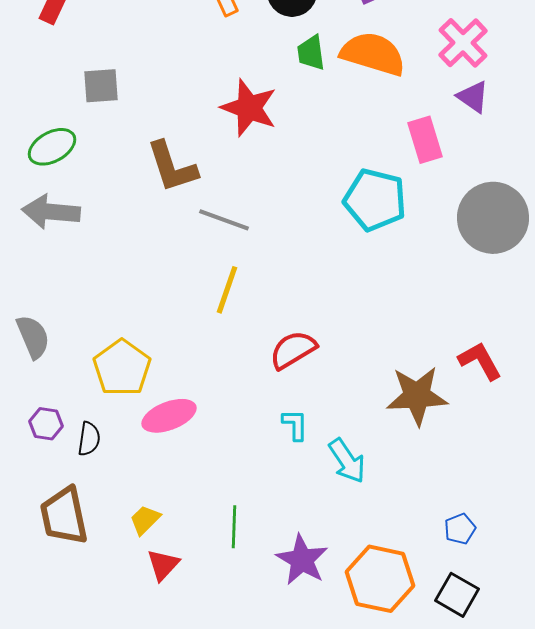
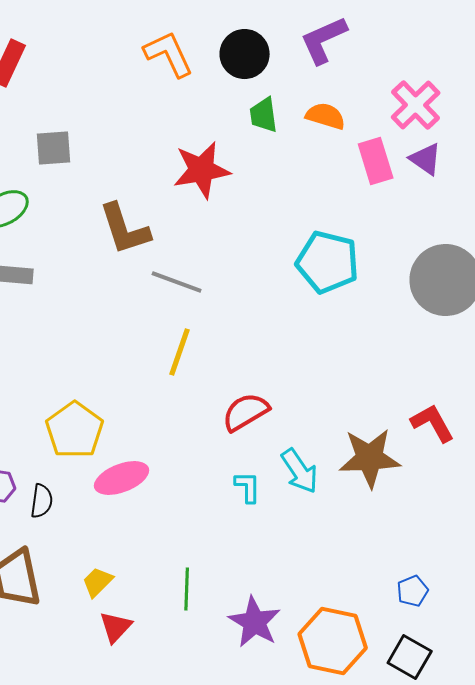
orange semicircle: (373, 54) -> (326, 116), size x0.6
red star: (249, 108) -> (202, 170), turned -30
pink rectangle: (425, 140) -> (376, 161), moved
cyan arrow: (347, 461) -> (300, 471), moved

